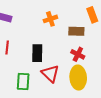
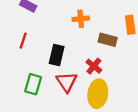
red cross: (78, 54) -> (94, 66), moved

